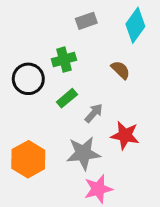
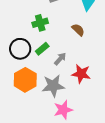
black circle: (28, 79) -> (20, 49), moved
orange hexagon: (28, 159) -> (25, 80), moved

